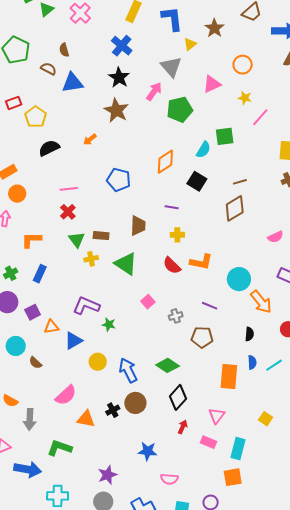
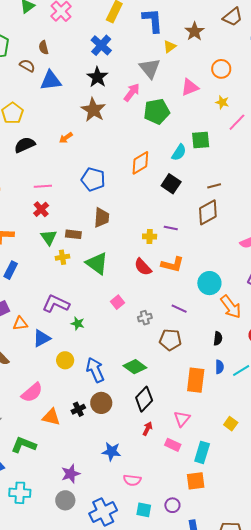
purple line: (172, 207) -> (171, 228), moved
brown trapezoid: (138, 226) -> (102, 218), moved

